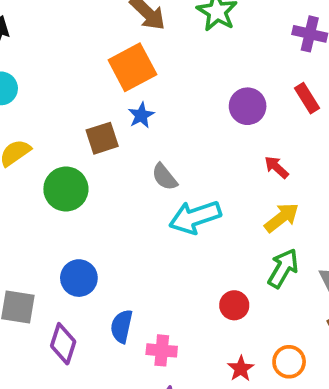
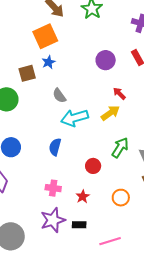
yellow arrow: (282, 218) -> (110, 113), moved
blue semicircle: (122, 326) -> (55, 147), moved
red star: (241, 369) -> (83, 197), moved

